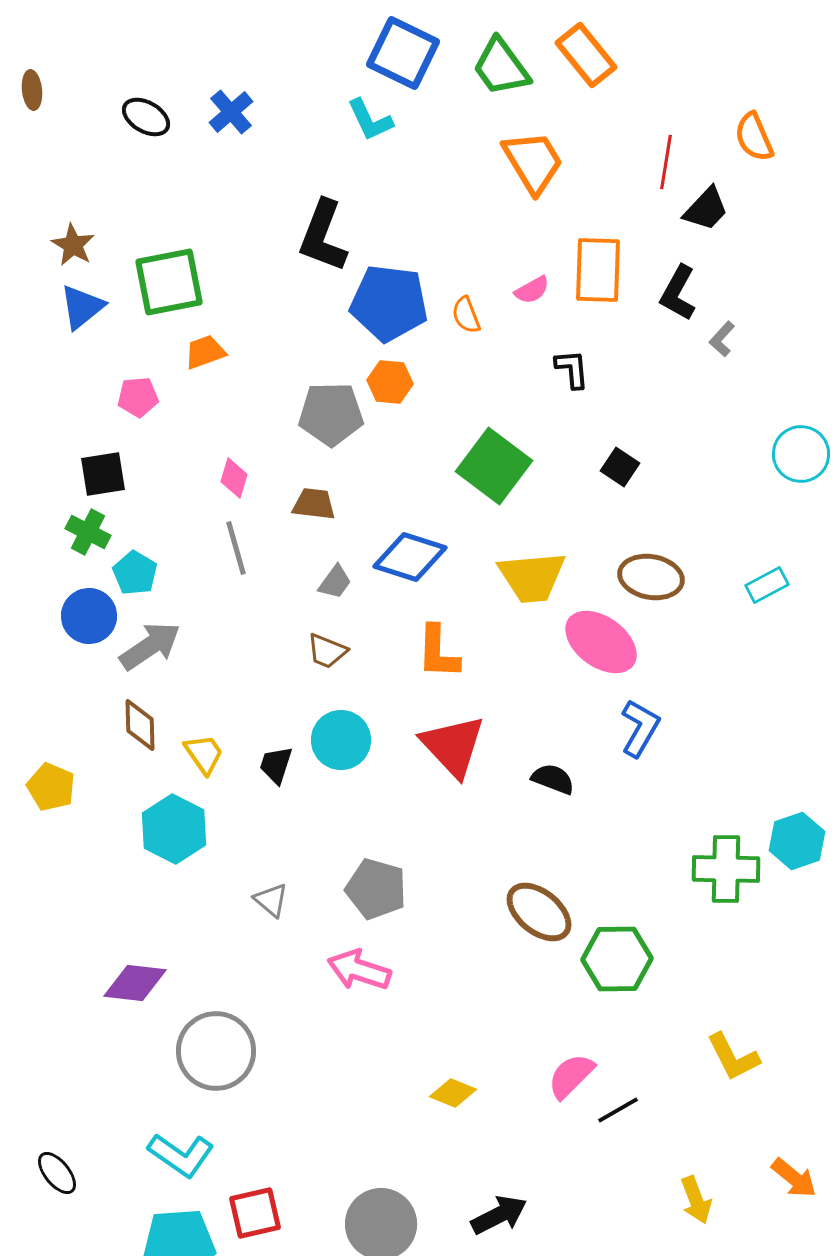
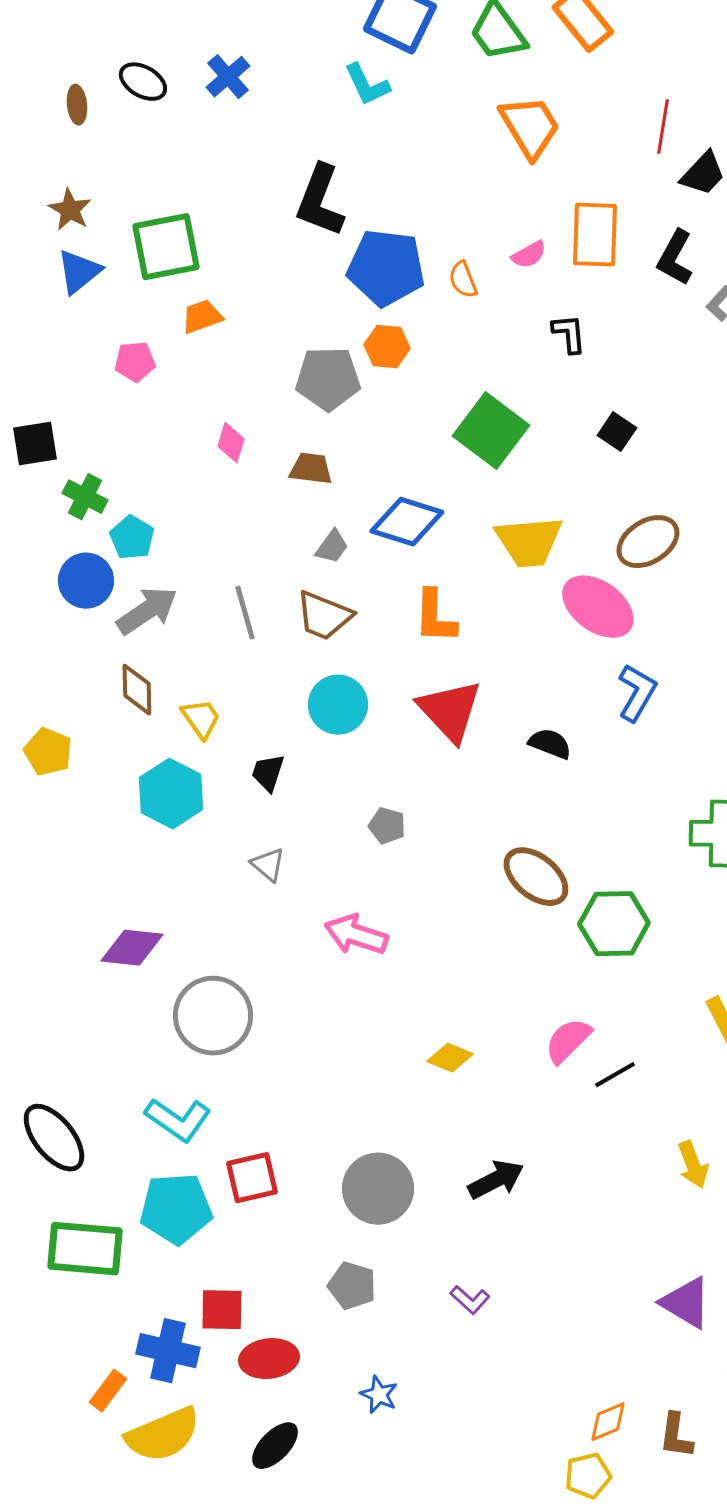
brown ellipse: (32, 90) -> (77, 105), moved
black square: (103, 474) -> (35, 444), moved
gray line: (236, 548) -> (245, 613), moved
brown ellipse: (651, 577) -> (648, 542), turned -42
brown trapezoid: (327, 651) -> (324, 616), size x1.4
black trapezoid: (276, 765) -> (268, 773), moved
gray pentagon: (376, 889) -> (387, 826), moved, size x0.6
black ellipse: (57, 1173) -> (54, 1138), size x1.6

